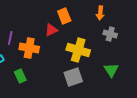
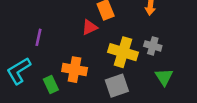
gray cross: (110, 34) -> (153, 46), moved
orange cross: (29, 48) -> (75, 70), moved

